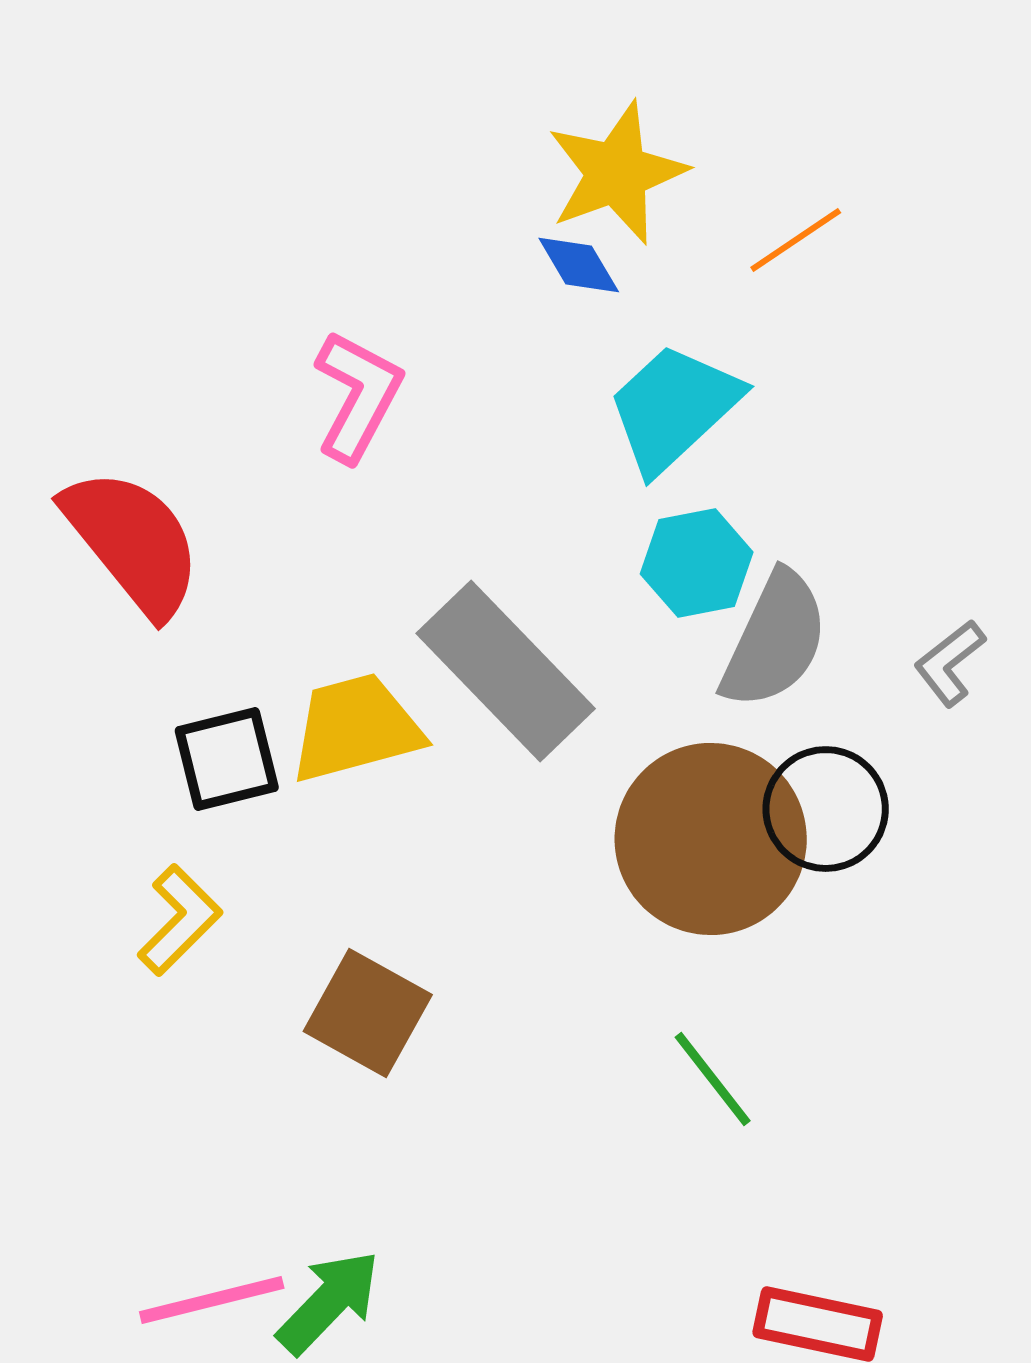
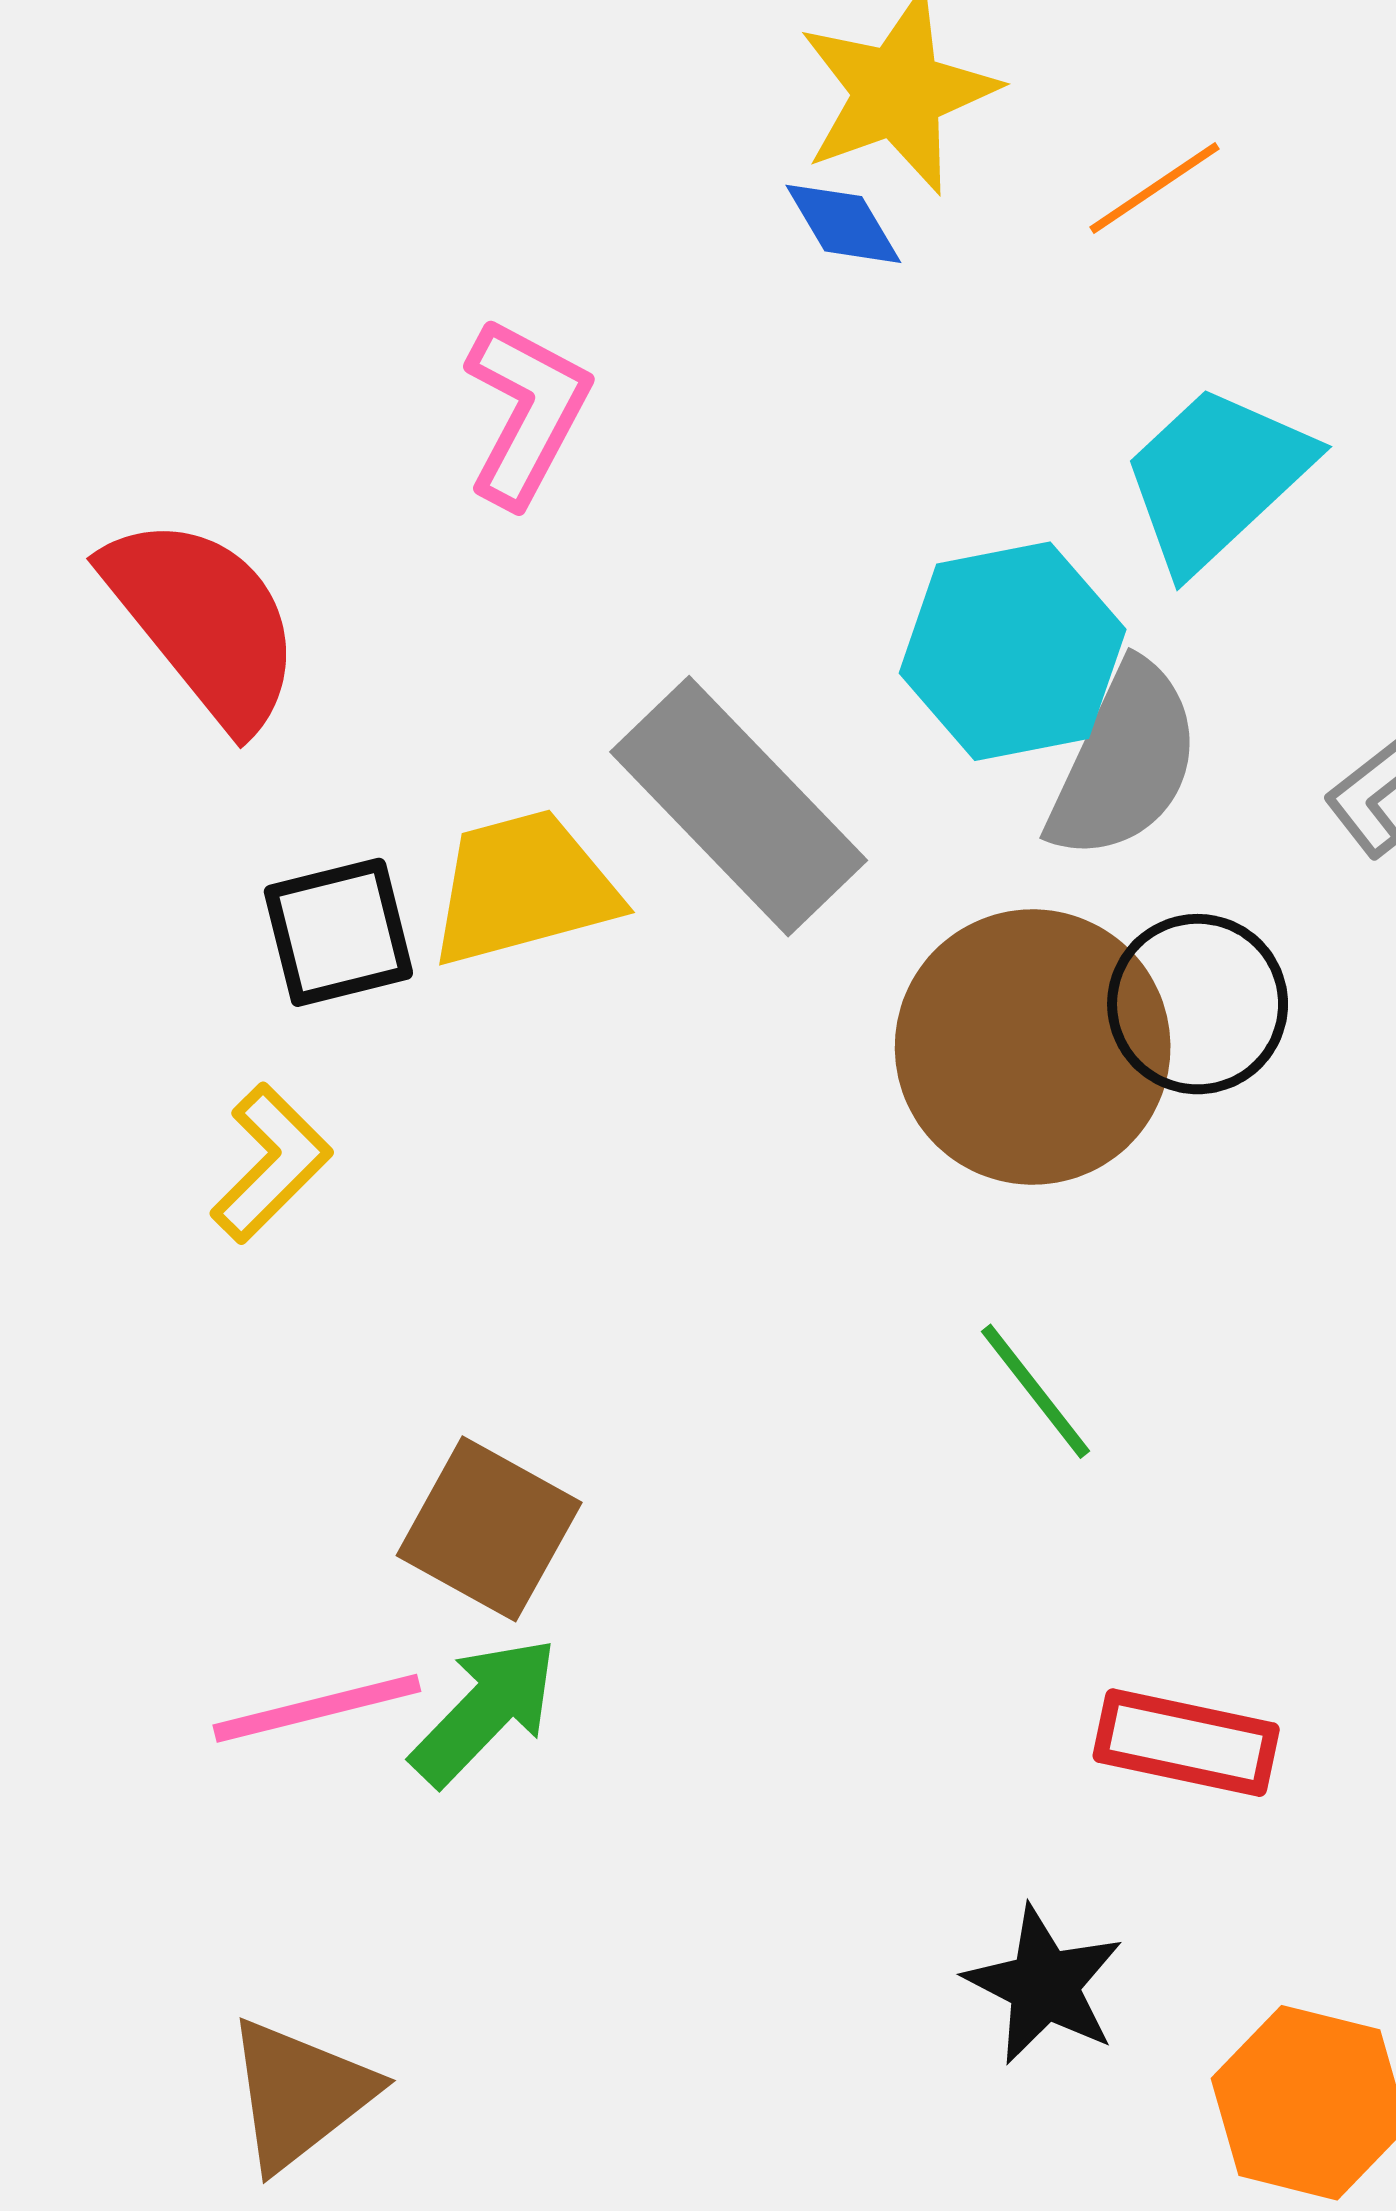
cyan trapezoid: (674, 408) -> (1216, 478), moved
cyan hexagon: (697, 563) -> (1013, 651), size x1.4
brown square: (368, 1013) -> (489, 1529), moved

